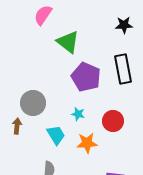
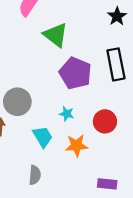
black star: (124, 25) -> (117, 16), turned -30

